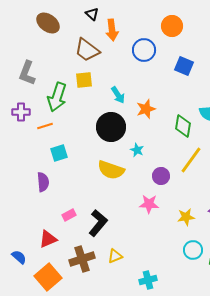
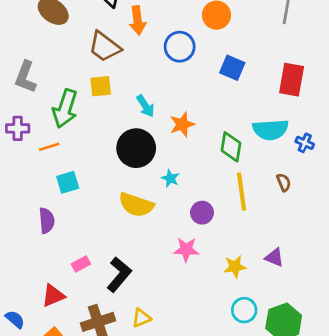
yellow line: (191, 160) -> (242, 192), turned -44

